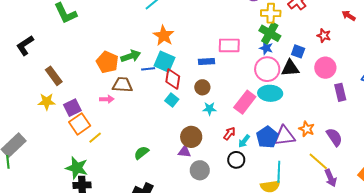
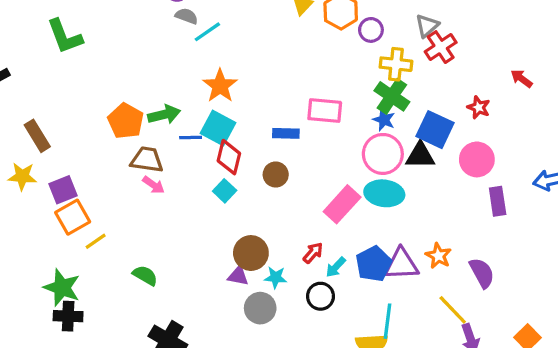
blue square: (298, 51) -> (435, 130), size x1.6
pink arrow: (107, 99) -> (153, 185), moved, turned 32
cyan star: (209, 109) -> (276, 277), moved
green semicircle: (141, 153) -> (145, 275), moved, turned 63

